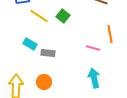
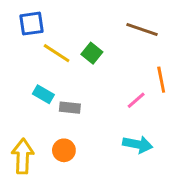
pink line: (93, 48) -> (136, 100), turned -56
cyan arrow: (94, 78) -> (138, 144), turned 114

